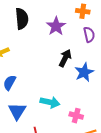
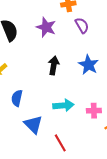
black arrow: (65, 58) -> (54, 65), moved

